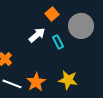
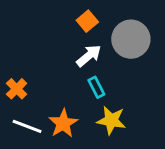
white arrow: (37, 35) -> (89, 56), moved
cyan rectangle: (58, 42) -> (96, 87), moved

